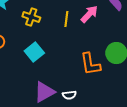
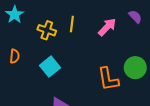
yellow line: (66, 19) -> (72, 24), moved

